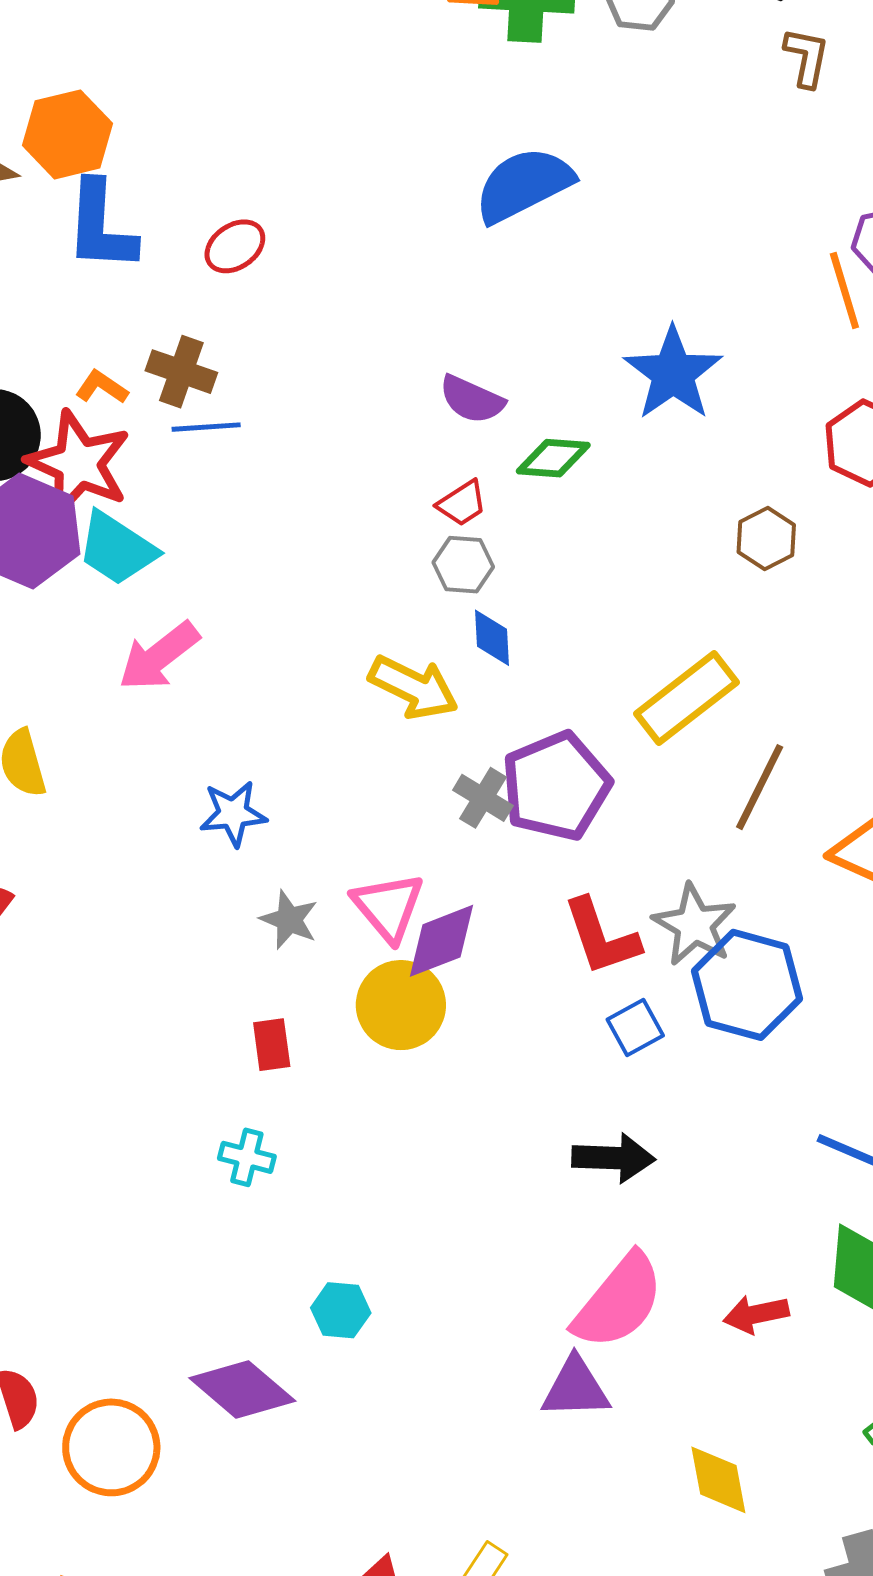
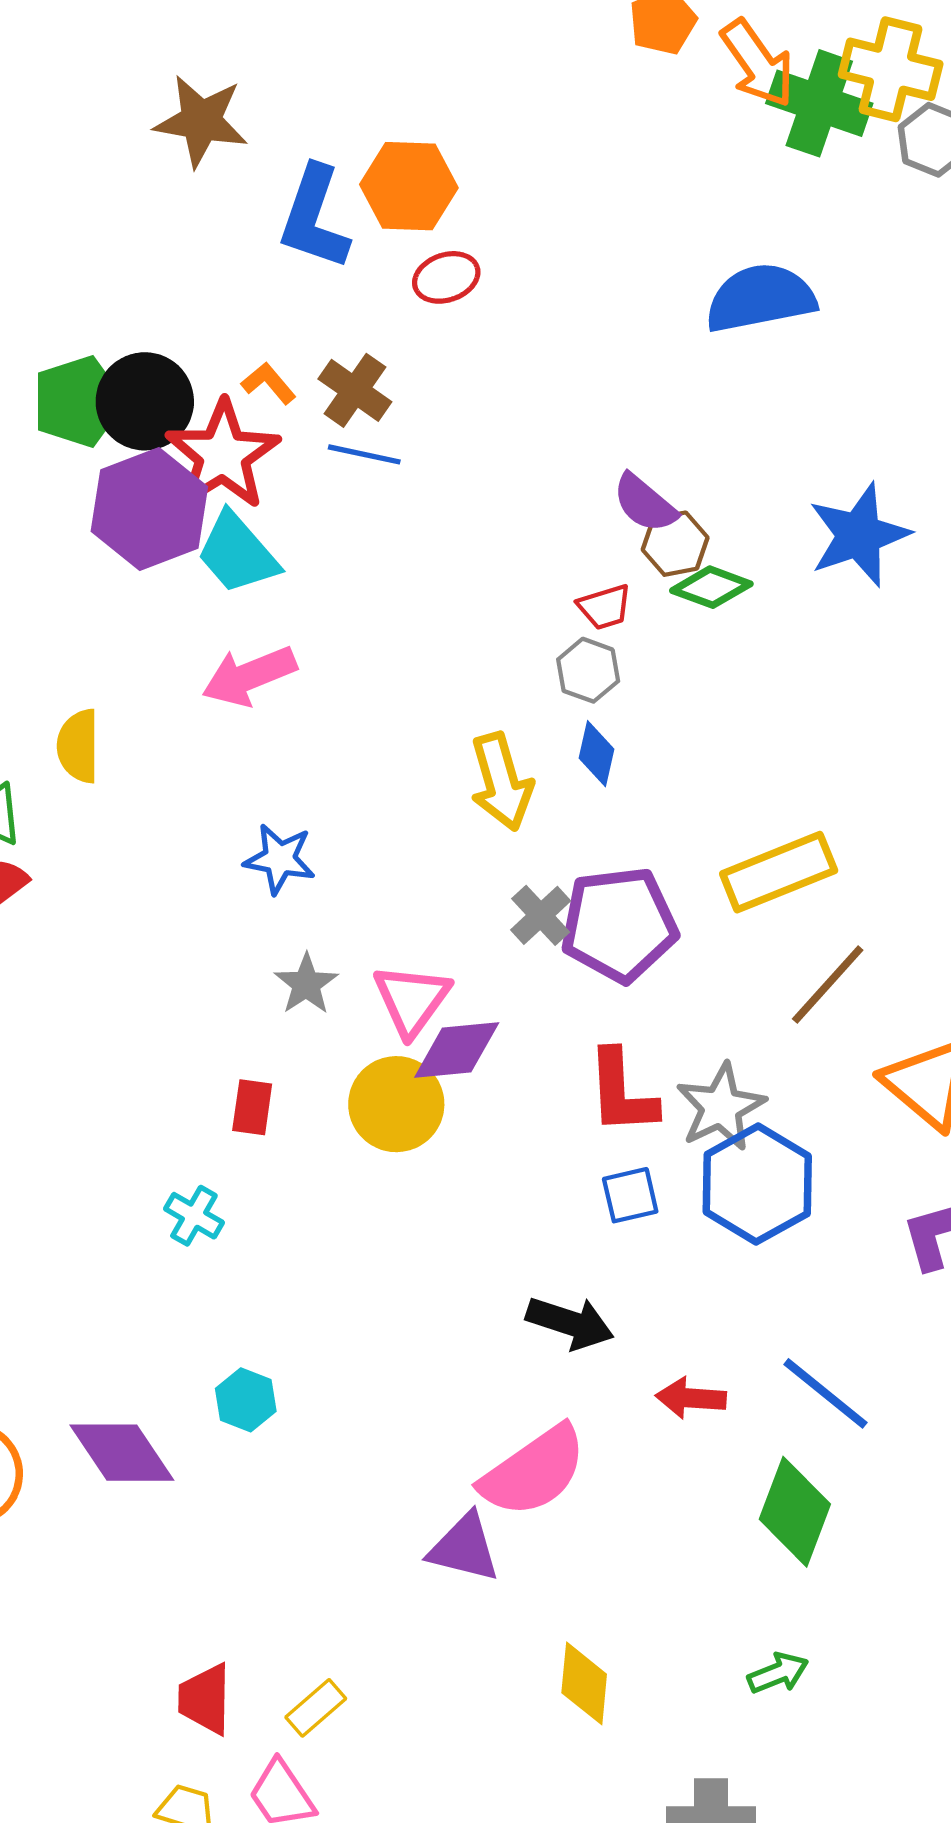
orange hexagon: (67, 134) -> (409, 186), moved
brown hexagon: (766, 539) -> (675, 544), moved
yellow arrow: (413, 687) -> (501, 782), turned 32
red arrow: (756, 1314) -> (691, 1398), moved

